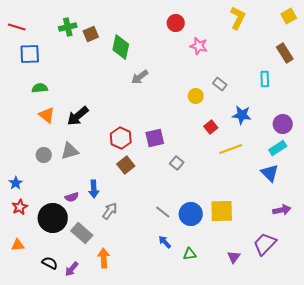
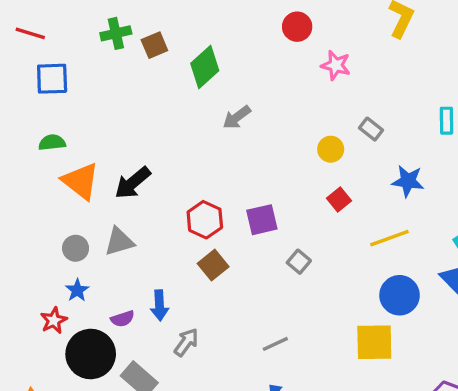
green diamond: (121, 47) -> (205, 67), turned 35
green semicircle: (40, 88) -> (52, 142), moved
orange triangle: (47, 115) -> (81, 181), size x1.4
red square: (211, 127) -> (339, 200), moved
blue star: (16, 183) -> (77, 290), moved
red star: (20, 207) -> (54, 320), moved
gray line: (163, 212) -> (275, 344), turned -63
blue circle: (191, 214) -> (400, 295), moved

